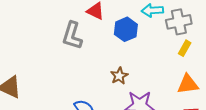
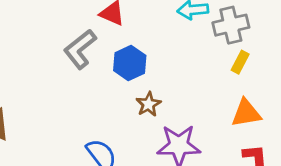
blue hexagon: (126, 29) -> (130, 63), moved
gray L-shape: (72, 36) -> (80, 49), turned 36

